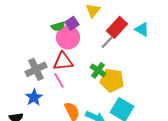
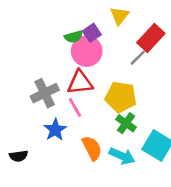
green cross: (98, 70) -> (126, 123), moved
yellow pentagon: (112, 80) -> (121, 97), moved
blue star: (34, 97) -> (55, 130), moved

